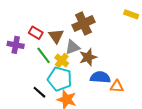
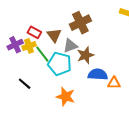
purple cross: (16, 45) -> (15, 45), turned -35
yellow cross: (62, 60) -> (29, 46), moved, turned 32
cyan pentagon: (60, 79) -> (60, 64), moved
black line: (39, 92) -> (25, 84), moved

